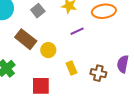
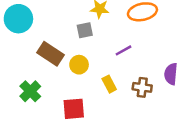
gray square: (38, 11) -> (85, 30), moved, turned 32
purple line: (77, 31) -> (123, 50), moved

